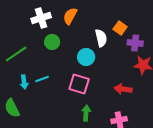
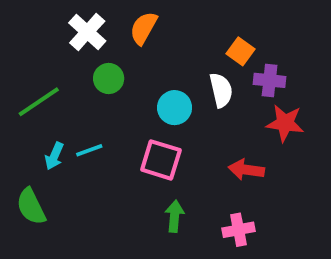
white cross: (41, 18) -> (87, 32), turned -30
white semicircle: (101, 38) -> (221, 90), moved
cyan arrow: (24, 82) -> (54, 156), turned 32

